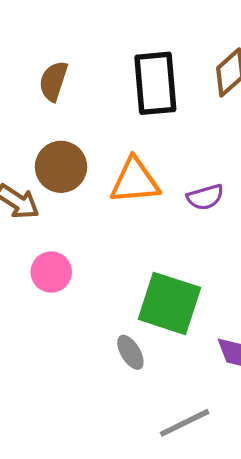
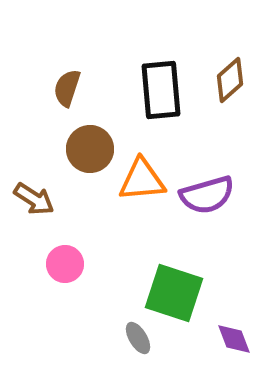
brown circle: (61, 167) -> (90, 149), moved
purple semicircle: (205, 197) -> (207, 195), size x1.6

